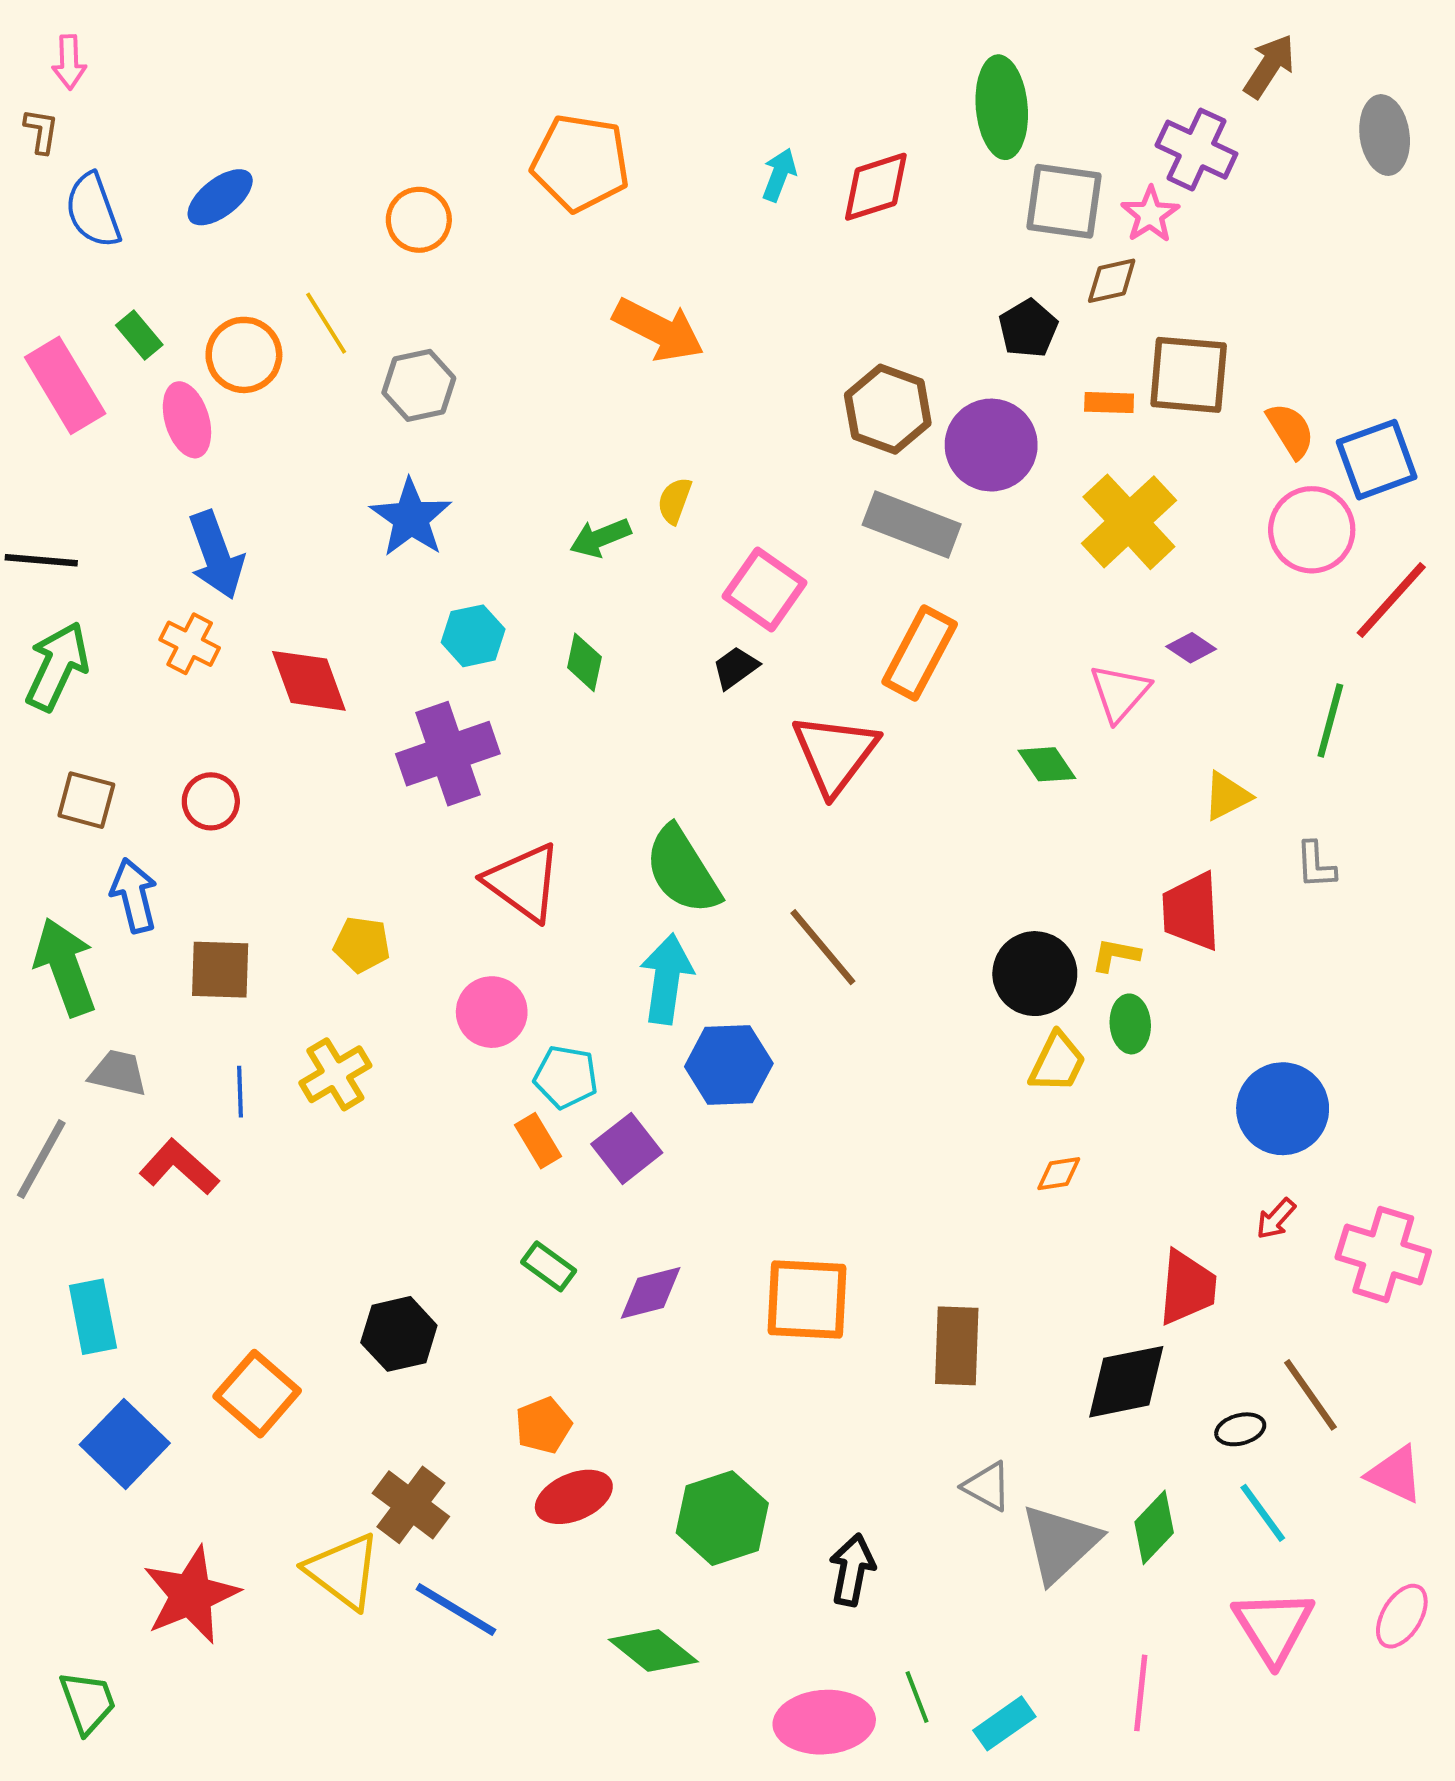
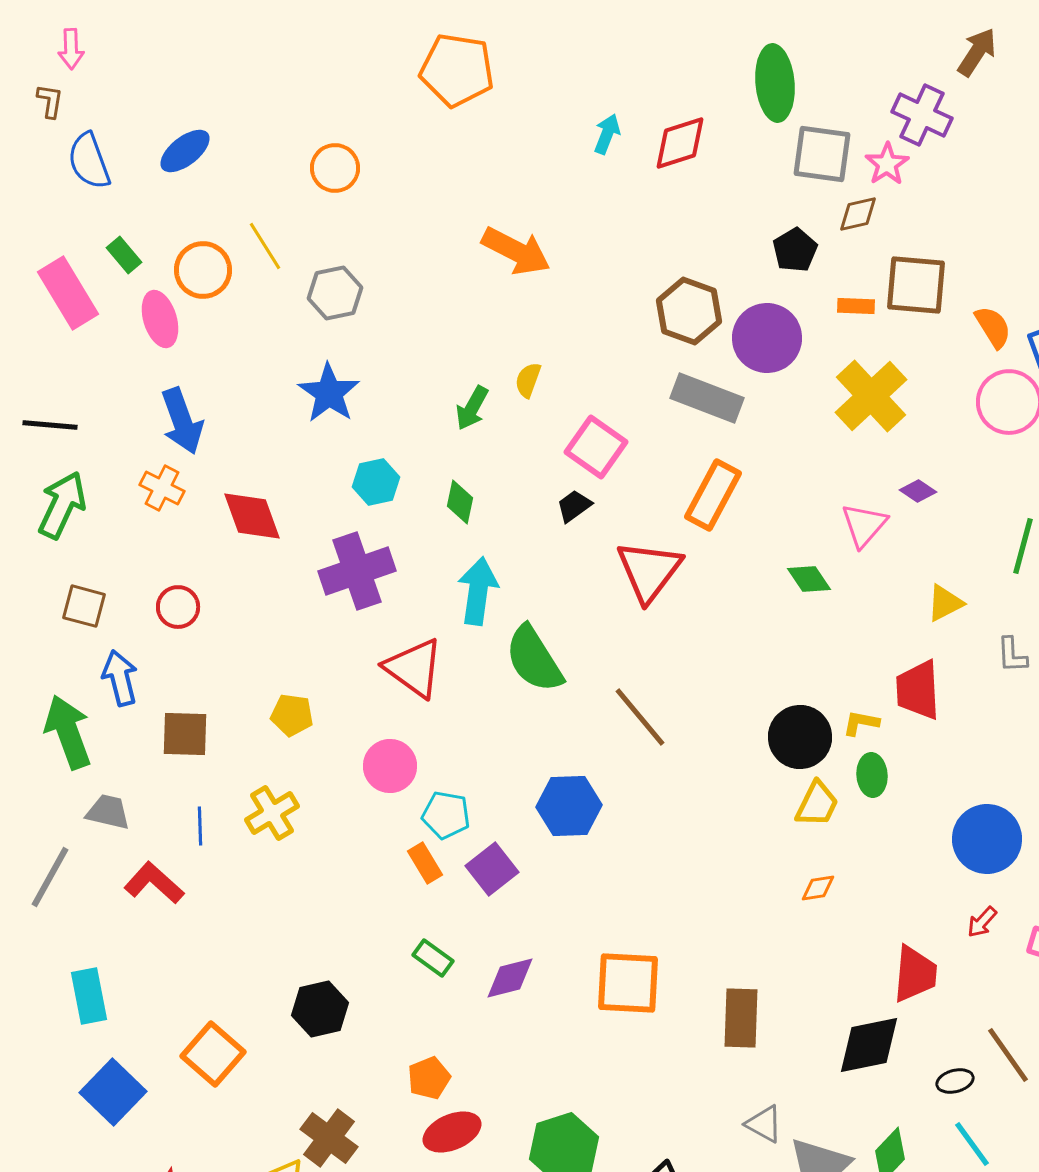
orange pentagon: (580, 163) -> (457, 70), moved
green arrow: (600, 538) -> (472, 408), turned -39
cyan arrow: (667, 979) -> (478, 591), moved

